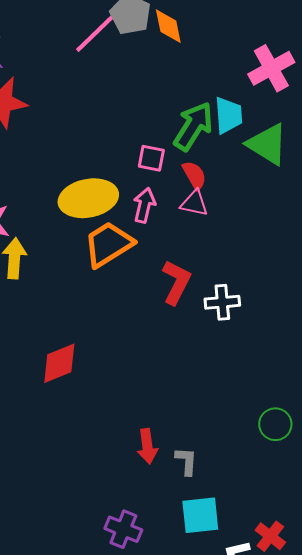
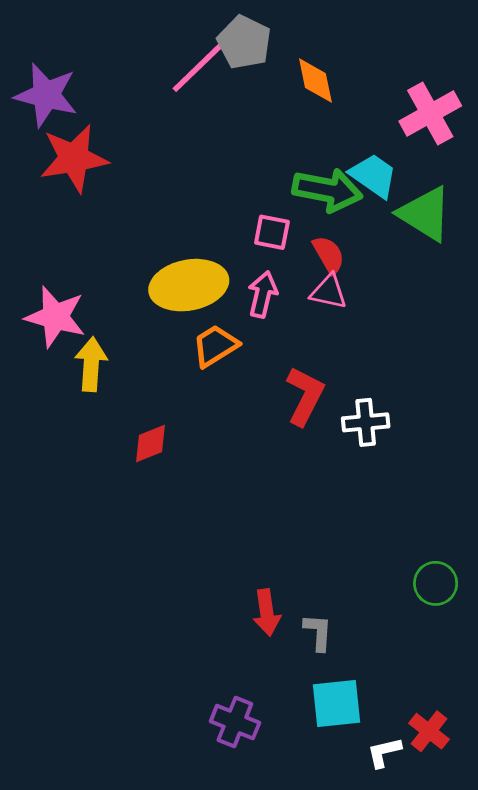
orange diamond: (168, 26) -> (315, 81), moved
cyan trapezoid: (228, 115) -> (374, 176), turned -51
green arrow: (193, 126) -> (327, 190), turned 69
orange trapezoid: (108, 244) -> (215, 346), size x0.7
red diamond: (59, 363) -> (150, 443), moved, size x0.7

